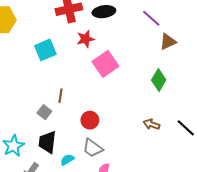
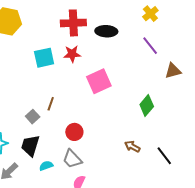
red star: (85, 39) -> (72, 54), moved
brown triangle: (168, 42) -> (173, 71), moved

